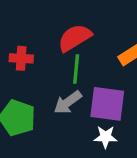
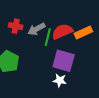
red semicircle: (75, 38) -> (62, 32), moved
gray arrow: (68, 102) -> (36, 29), moved

